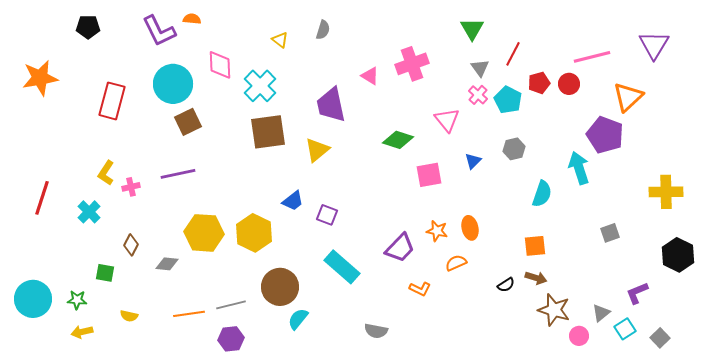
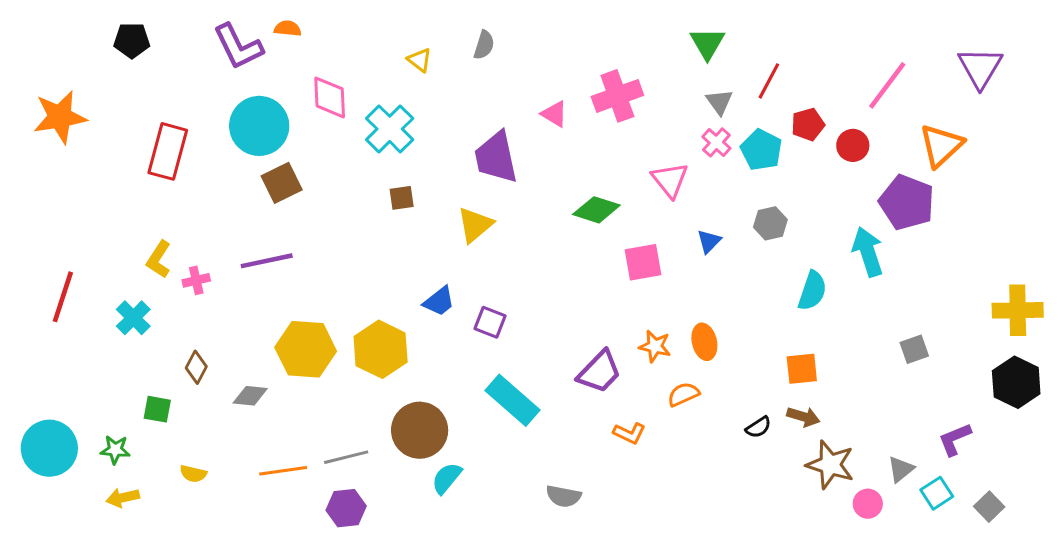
pink line: (592, 57) -> (887, 85), turned -39
red circle: (569, 84) -> (853, 145), moved
brown square: (268, 132) -> (402, 198), size x0.5
yellow cross: (666, 192) -> (1018, 310), moved

